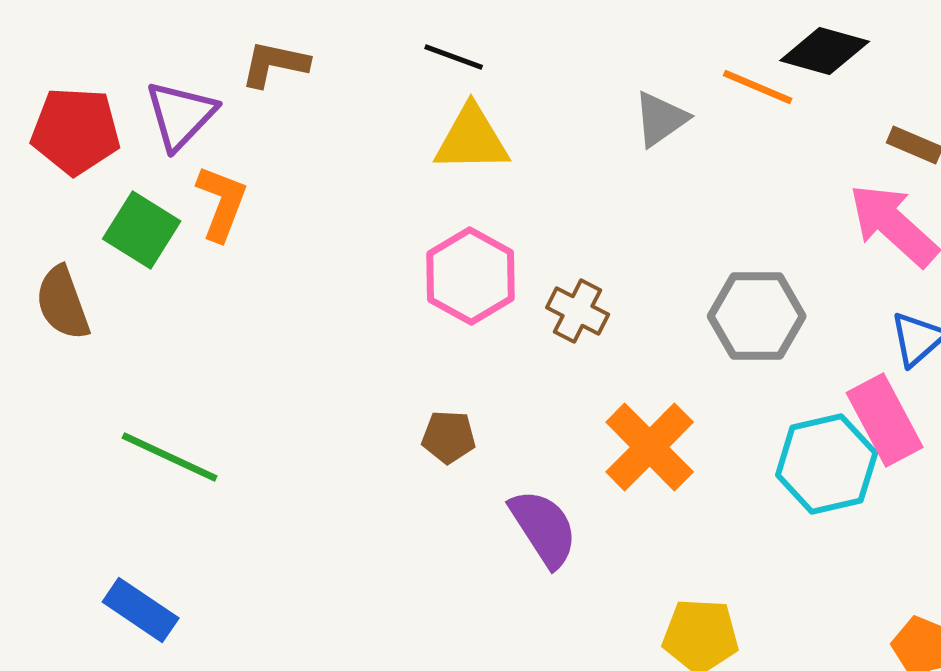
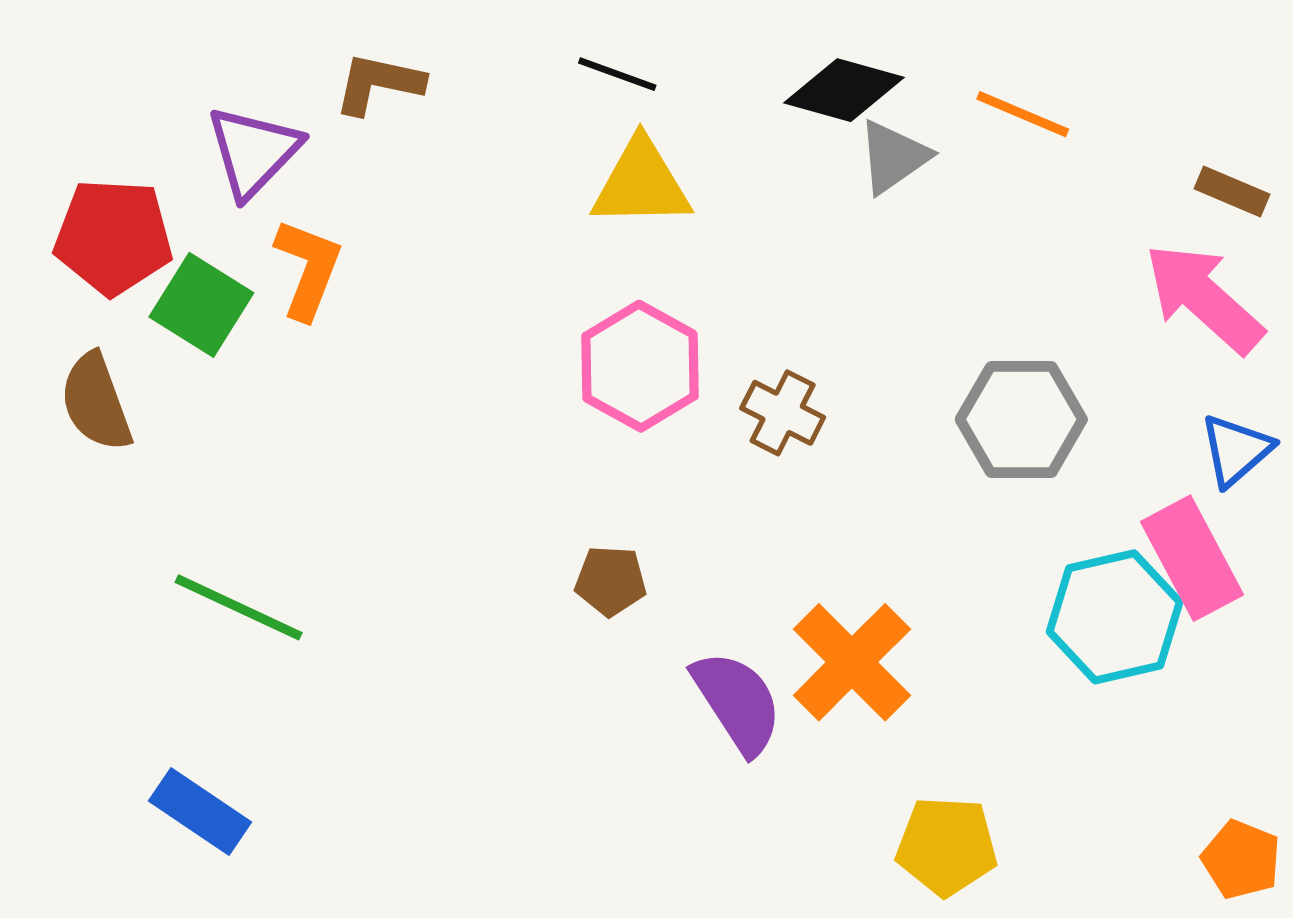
black diamond: (825, 51) -> (844, 90), moved
red pentagon: (76, 131) -> (113, 237), moved
orange cross: (650, 447) -> (852, 662), moved

